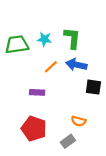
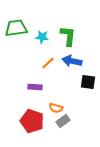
green trapezoid: (17, 44) -> (16, 28), moved
orange semicircle: (79, 121) -> (56, 108), moved
gray rectangle: (68, 141) -> (63, 121), moved

